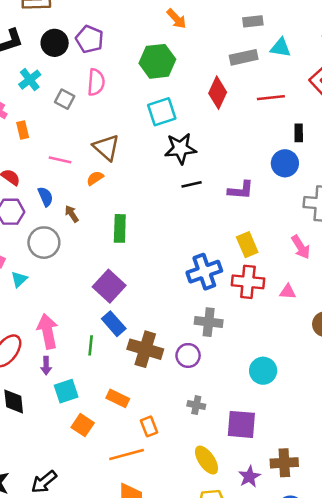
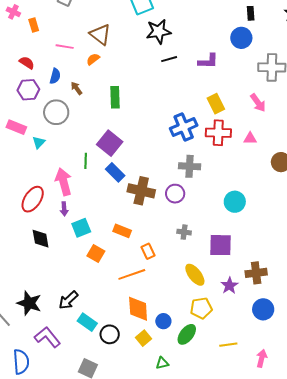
blue semicircle: (45, 197) -> (55, 76), turned 42
green line: (91, 345) -> (86, 161), moved

